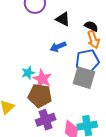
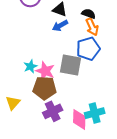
blue arrow: (58, 47) -> (60, 26), moved
gray square: (84, 78) -> (70, 65), moved

